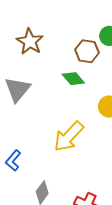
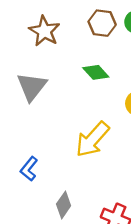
brown hexagon: (87, 51) -> (102, 23), moved

